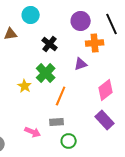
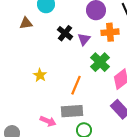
purple triangle: (81, 64) -> (84, 39), moved, turned -32
green cross: (46, 73) -> (100, 62), moved
gray rectangle: (57, 122) -> (72, 111), size x1.5

